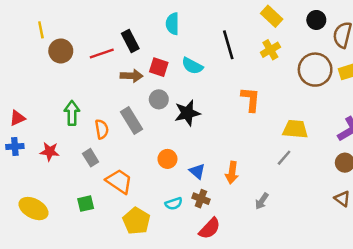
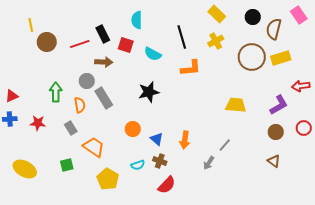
red square: (159, 67) -> (126, 45), moved
gray circle: (159, 99) -> (87, 81), moved
orange L-shape: (251, 99) -> (191, 68), moved, turned 80
gray line: (284, 158) -> (225, 145), moved

